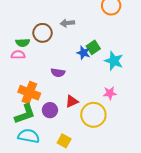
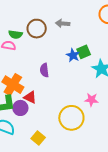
purple semicircle: (58, 73) -> (44, 70), turned 64
red triangle: (72, 101) -> (30, 97), moved, turned 40
purple circle: (50, 110) -> (20, 108), moved

